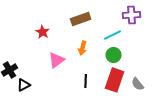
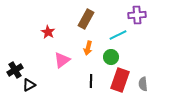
brown rectangle: (81, 19) -> (86, 19), turned -42
green circle: (114, 55) -> (111, 57), moved
gray semicircle: (138, 84) -> (143, 84), turned 32

